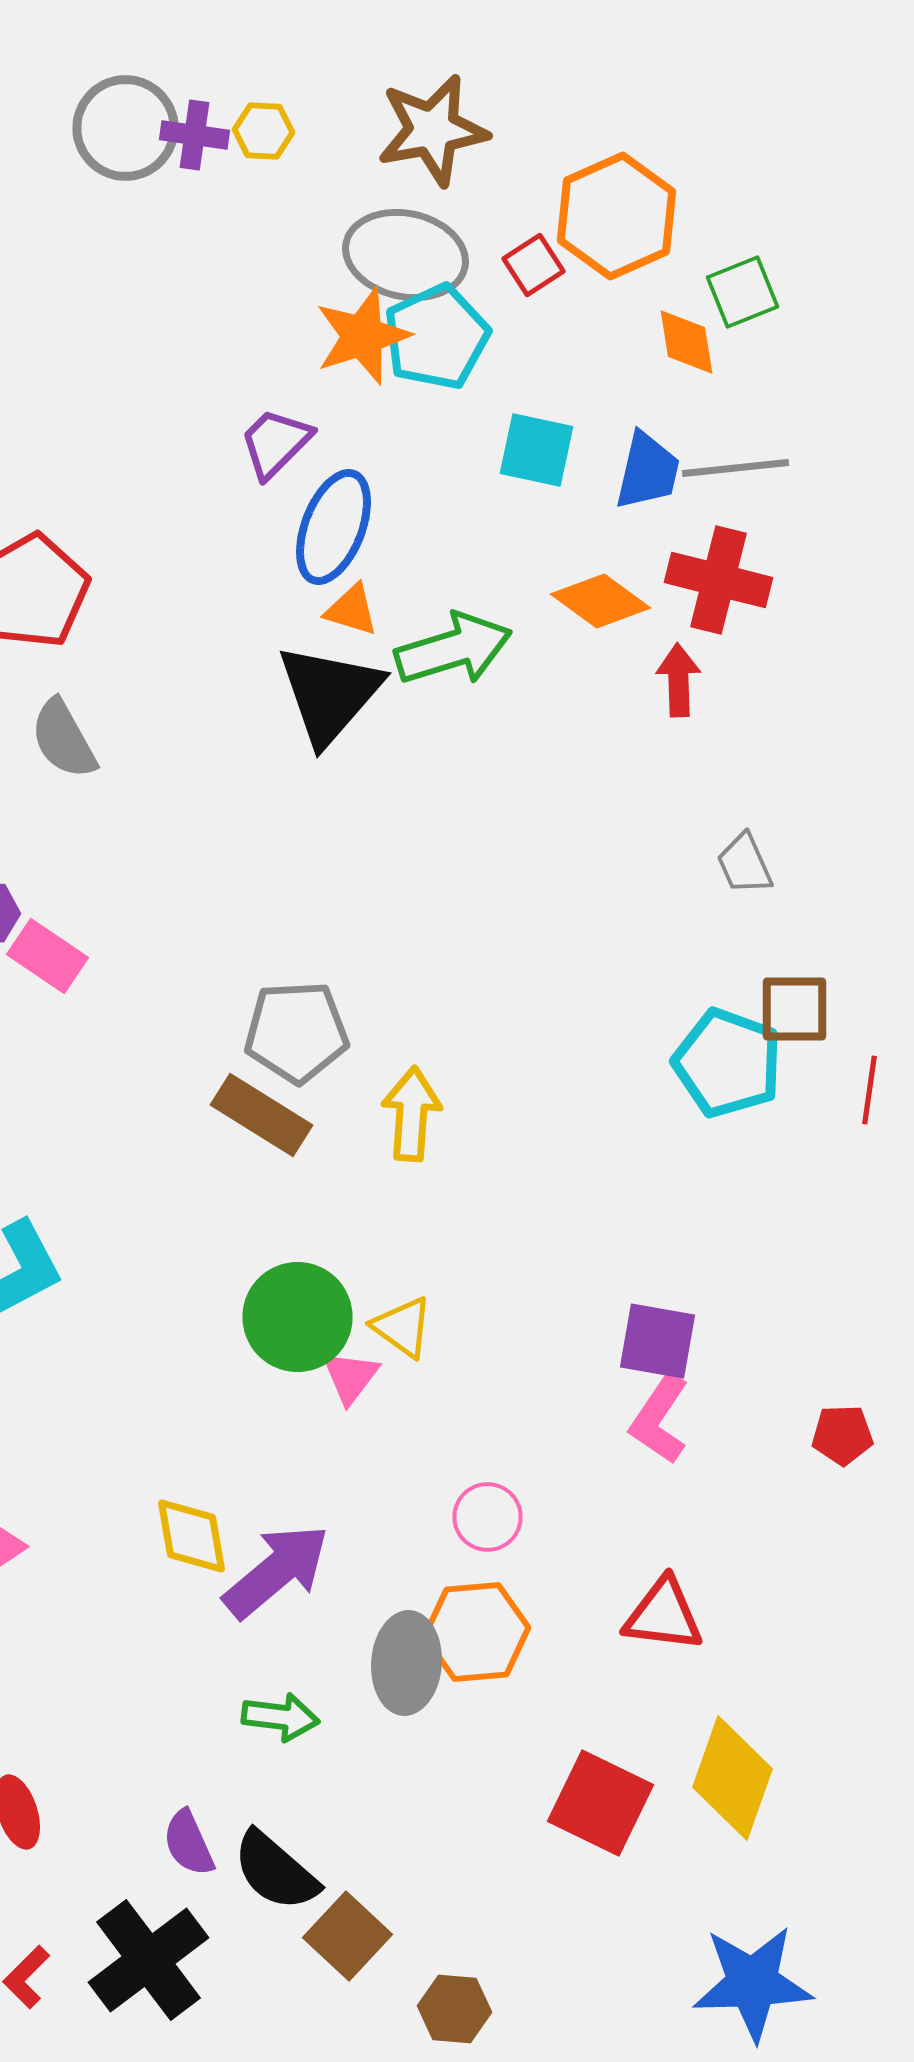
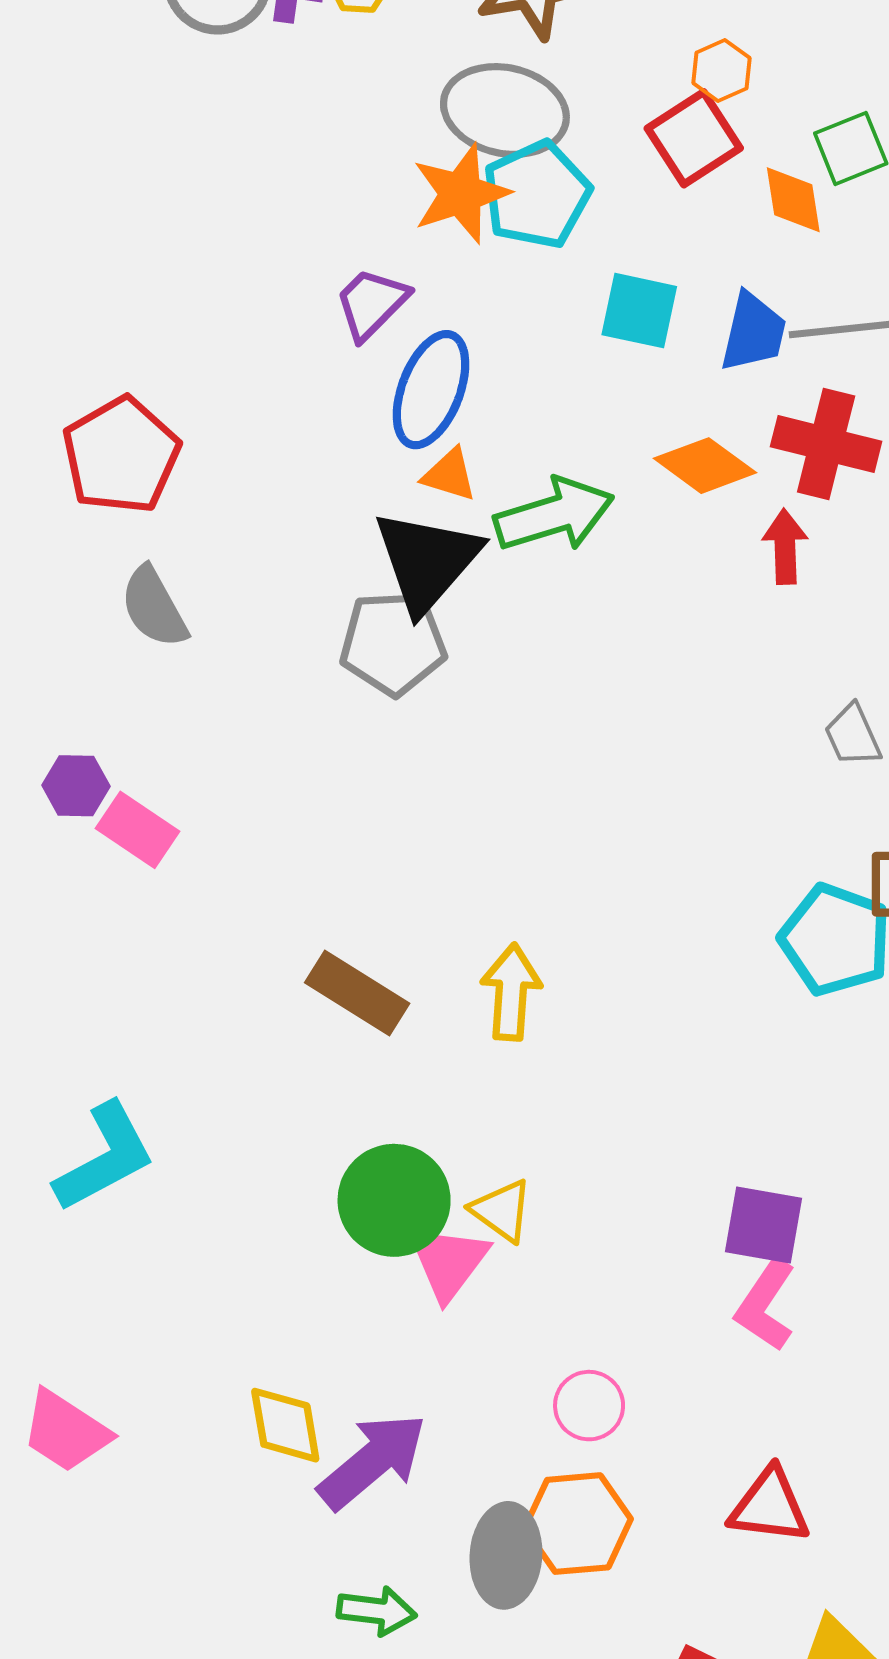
orange hexagon: (616, 216) -> (721, 70), size x0.5
red square: (534, 265) -> (694, 138), moved, size x1.5
gray pentagon: (296, 1032) -> (393, 643), moved
pink triangle: (350, 1377) -> (448, 1262), size x1.4

